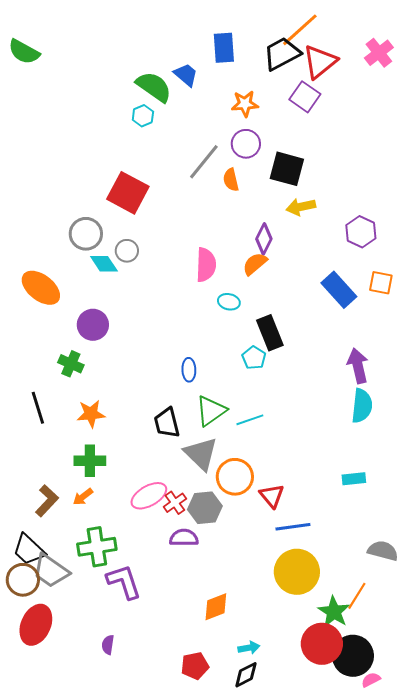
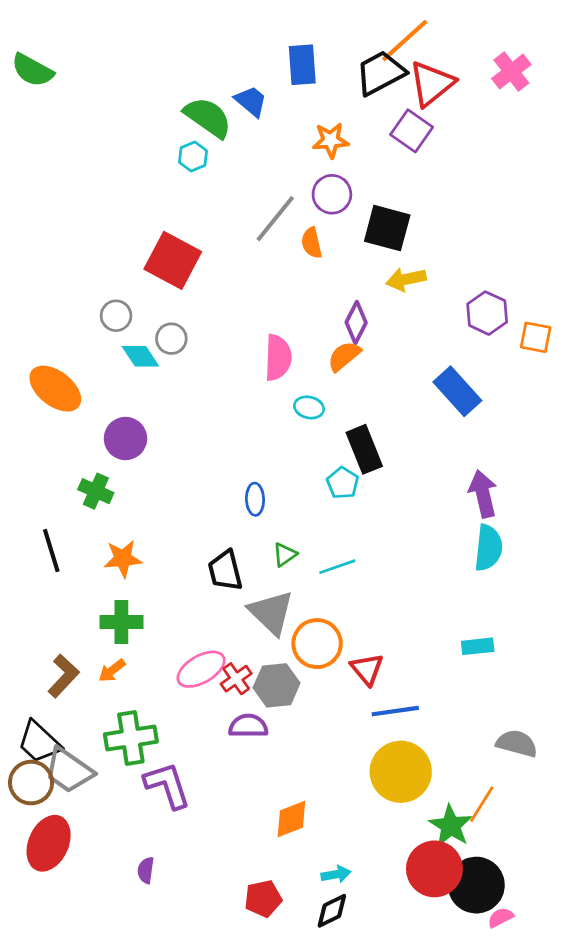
gray circle: (86, 234) -> (116, 316), size x0.7
orange square: (381, 283) -> (536, 337), moved
green triangle: (211, 411) -> (285, 555), size x0.6

